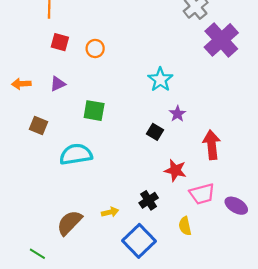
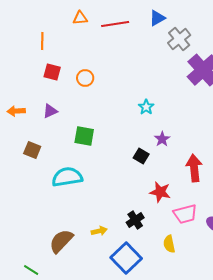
cyan star: (160, 80) -> (146, 107), size x0.7

